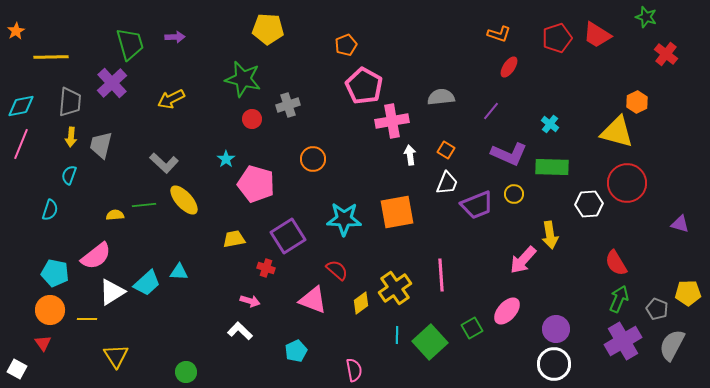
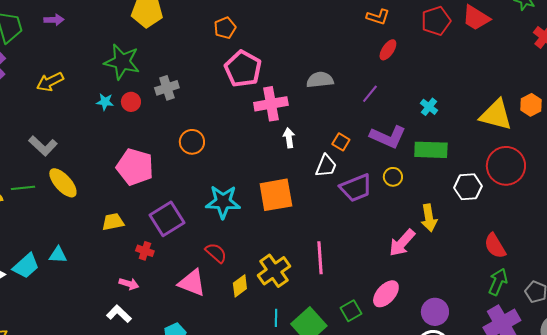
orange hexagon: (637, 102) -> (531, 105), moved
orange square: (446, 150) -> (341, 142), moved
cyan star: (226, 159) -> (105, 102), moved, turned -30

